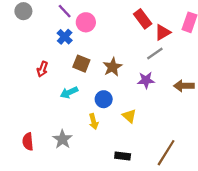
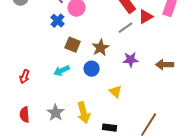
gray line: (155, 53) -> (126, 28), moved
red arrow: (42, 69) -> (25, 77), moved
blue circle: (104, 99) -> (92, 69), moved
yellow arrow: (94, 121) -> (84, 113), moved, size x1.5

